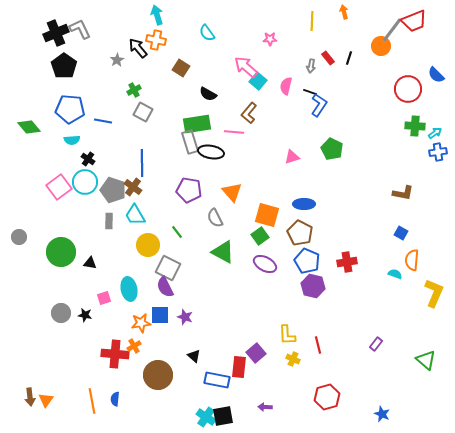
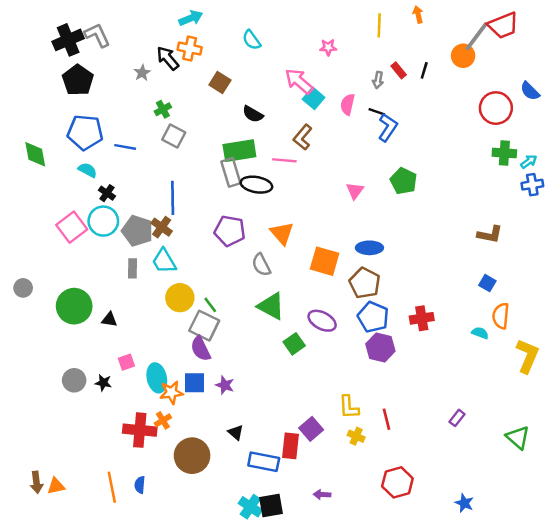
cyan arrow: (157, 15) -> (191, 18), turned 84
green diamond: (29, 127) -> (35, 154), turned 30
cyan semicircle: (72, 140) -> (88, 170), turned -147
pink triangle: (292, 157) -> (355, 191), turned -35
green line: (177, 232) -> (210, 305), moved
green square: (260, 236) -> (294, 344), moved
cyan ellipse: (129, 289) -> (157, 378), moved
orange triangle: (46, 400) -> (56, 486), turned 42

